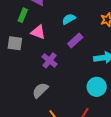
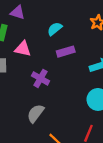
purple rectangle: (75, 41) -> (66, 52), turned 35

